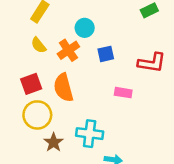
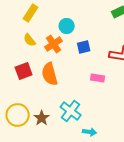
yellow circle: (37, 115) -> (18, 115), moved
cyan cross: (90, 134) -> (71, 111), turned 30

